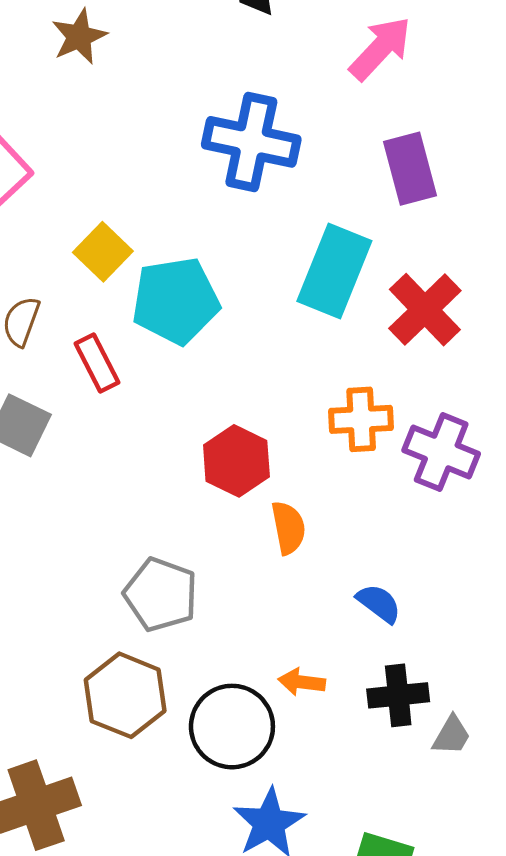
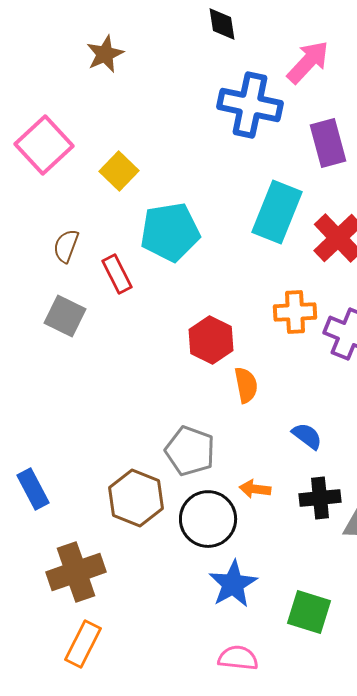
blue cross: (251, 142) -> (250, 105), moved
yellow square: (103, 252) -> (119, 171), moved
gray pentagon: (161, 594) -> (190, 451), moved

